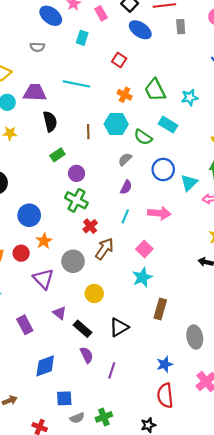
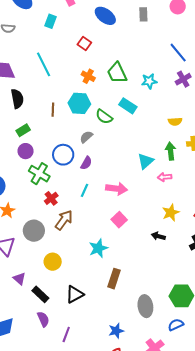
cyan line: (77, 84) -> (44, 64), turned 50
blue circle: (163, 170) -> (63, 155), moved
purple circle: (77, 173) -> (26, 151), moved
pink square: (144, 249) -> (119, 220), moved

